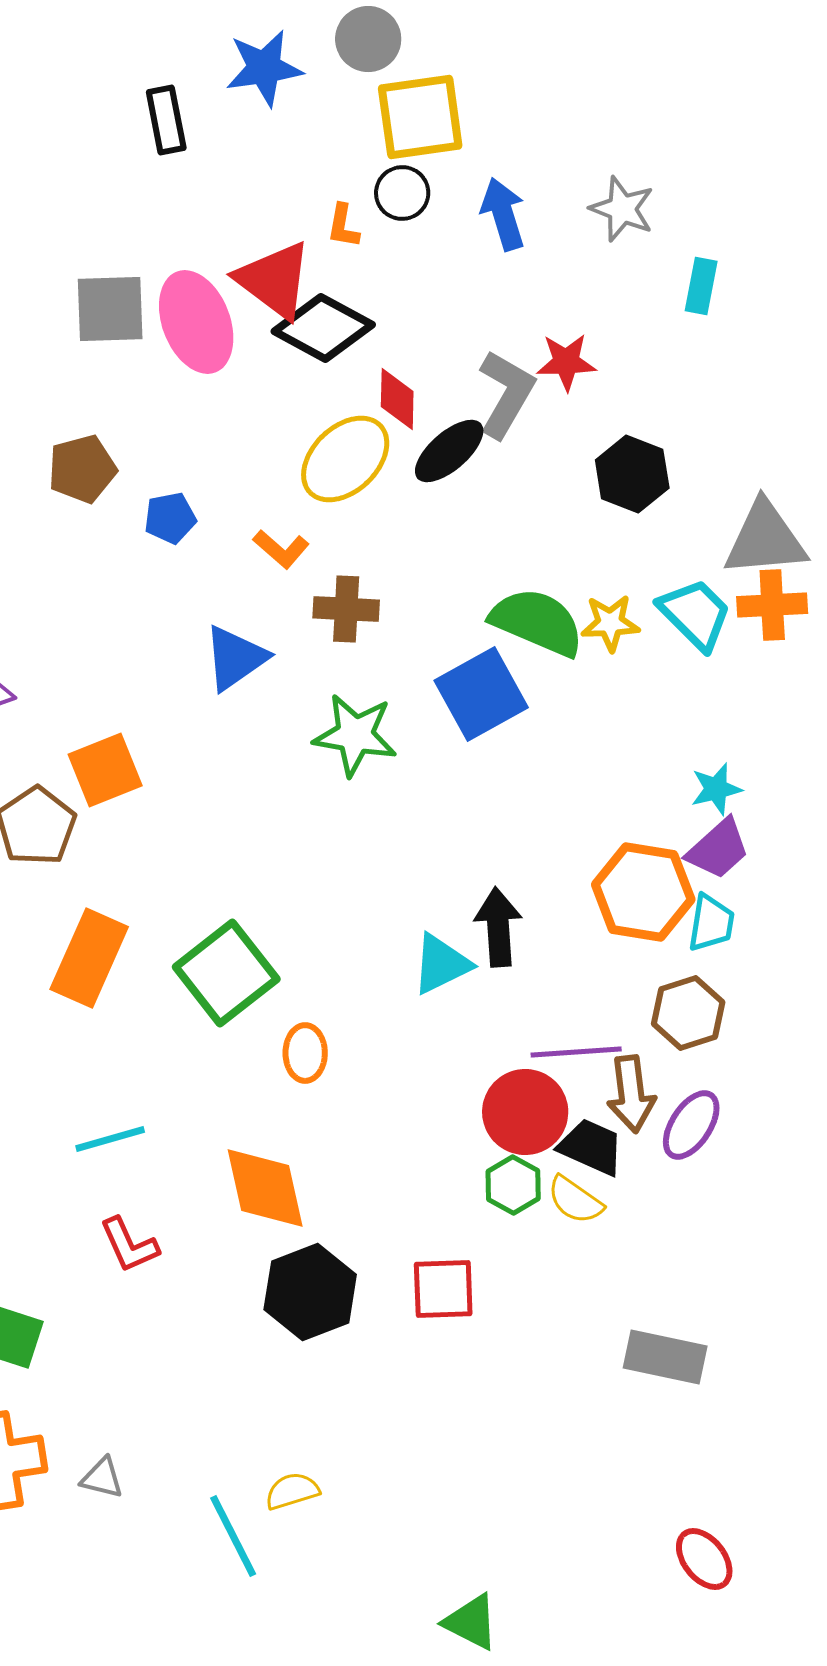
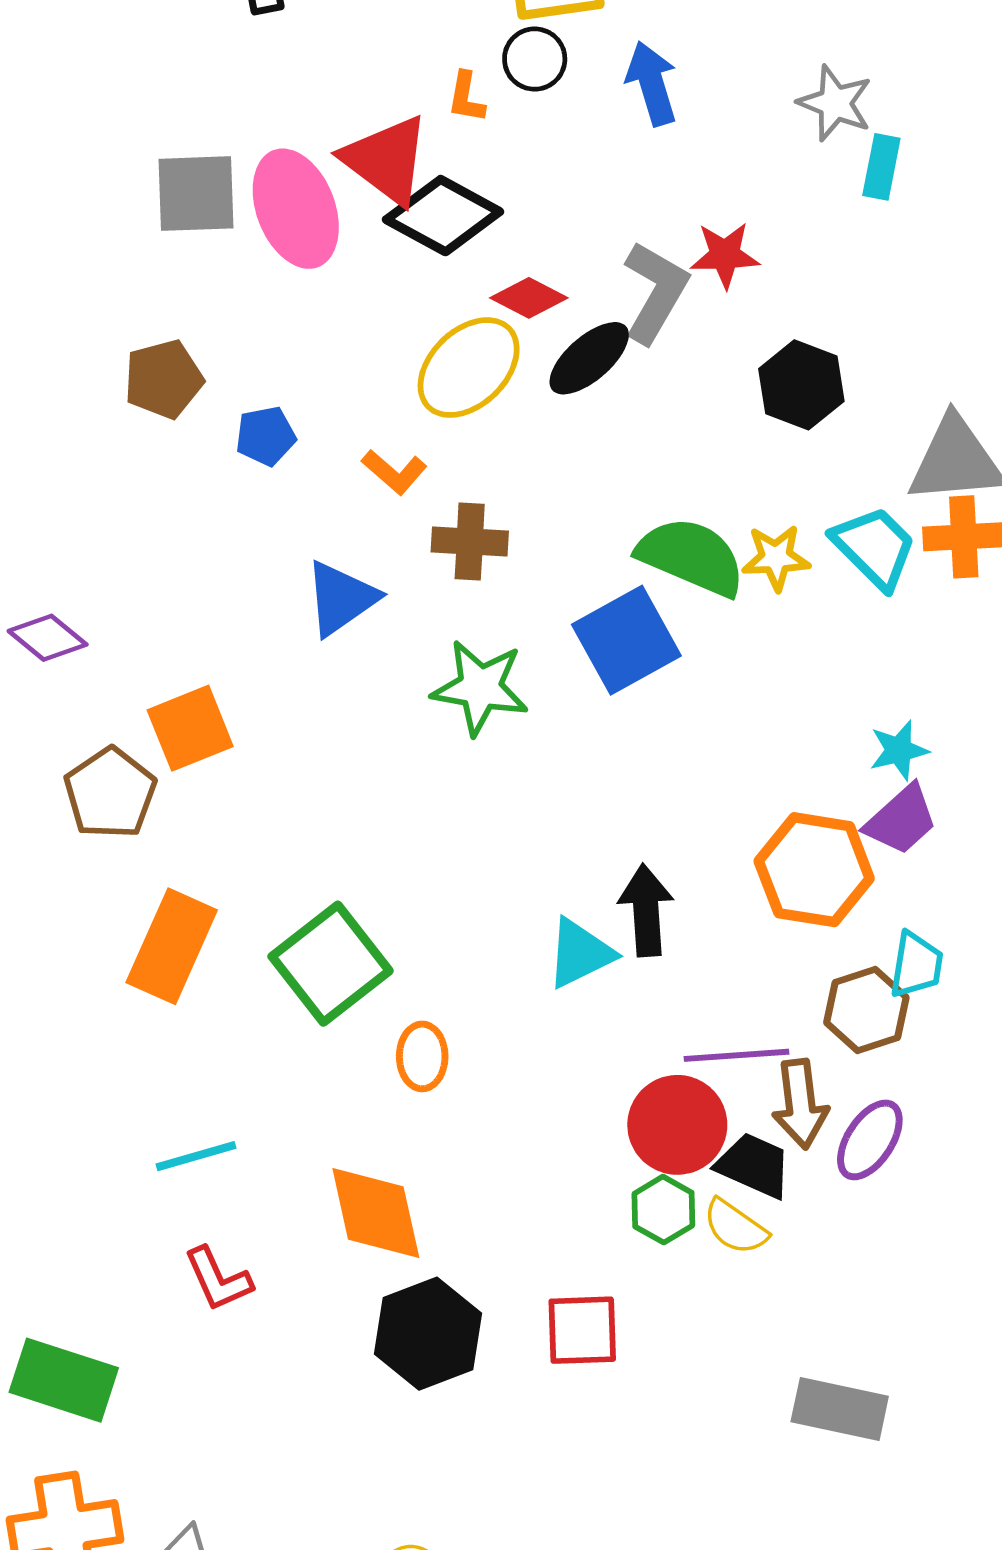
gray star: (622, 209) -> (835, 103), moved
red diamond: (397, 399) -> (529, 298), turned -64
cyan trapezoid: (711, 923) -> (916, 965), moved

